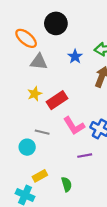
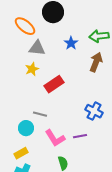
yellow star: (35, 94) -> (32, 69), moved
pink L-shape: (74, 126) -> (55, 138), moved
yellow rectangle: (40, 176) -> (21, 153), moved

